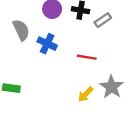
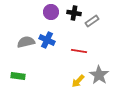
gray semicircle: (21, 30) -> (26, 42), moved, turned -78

